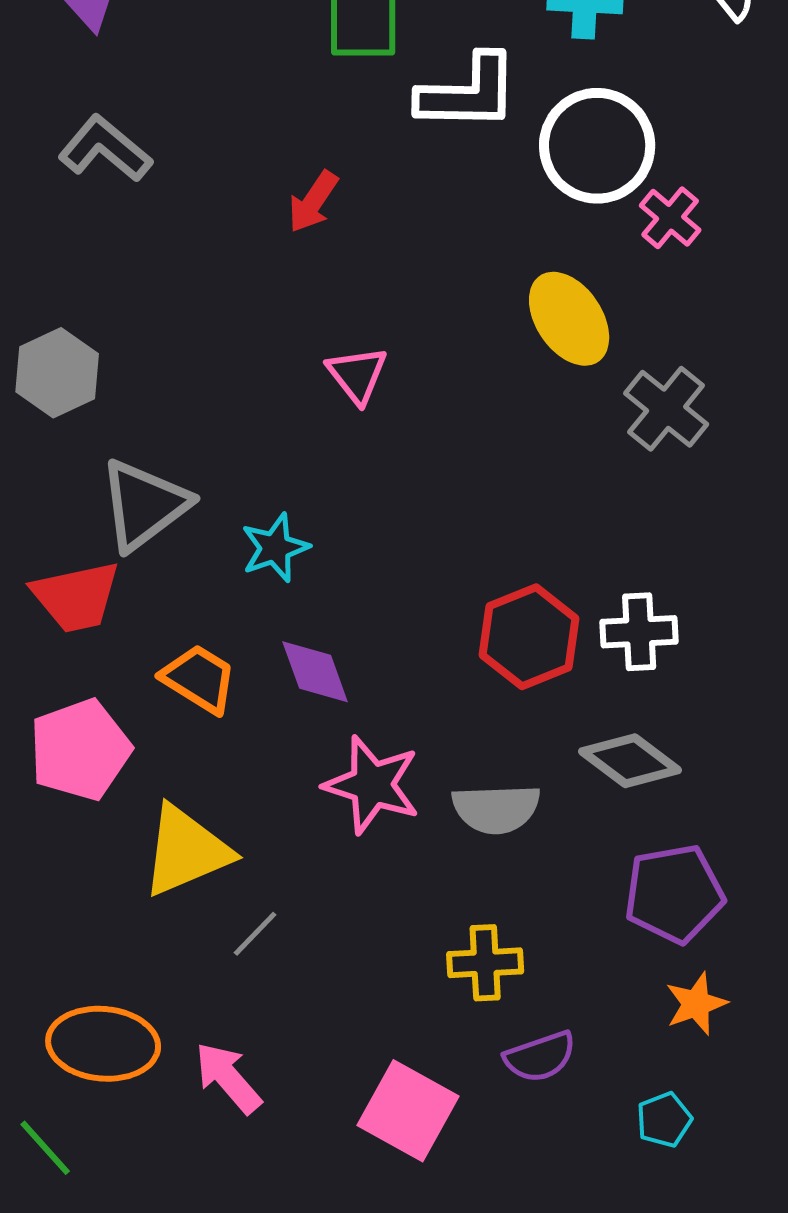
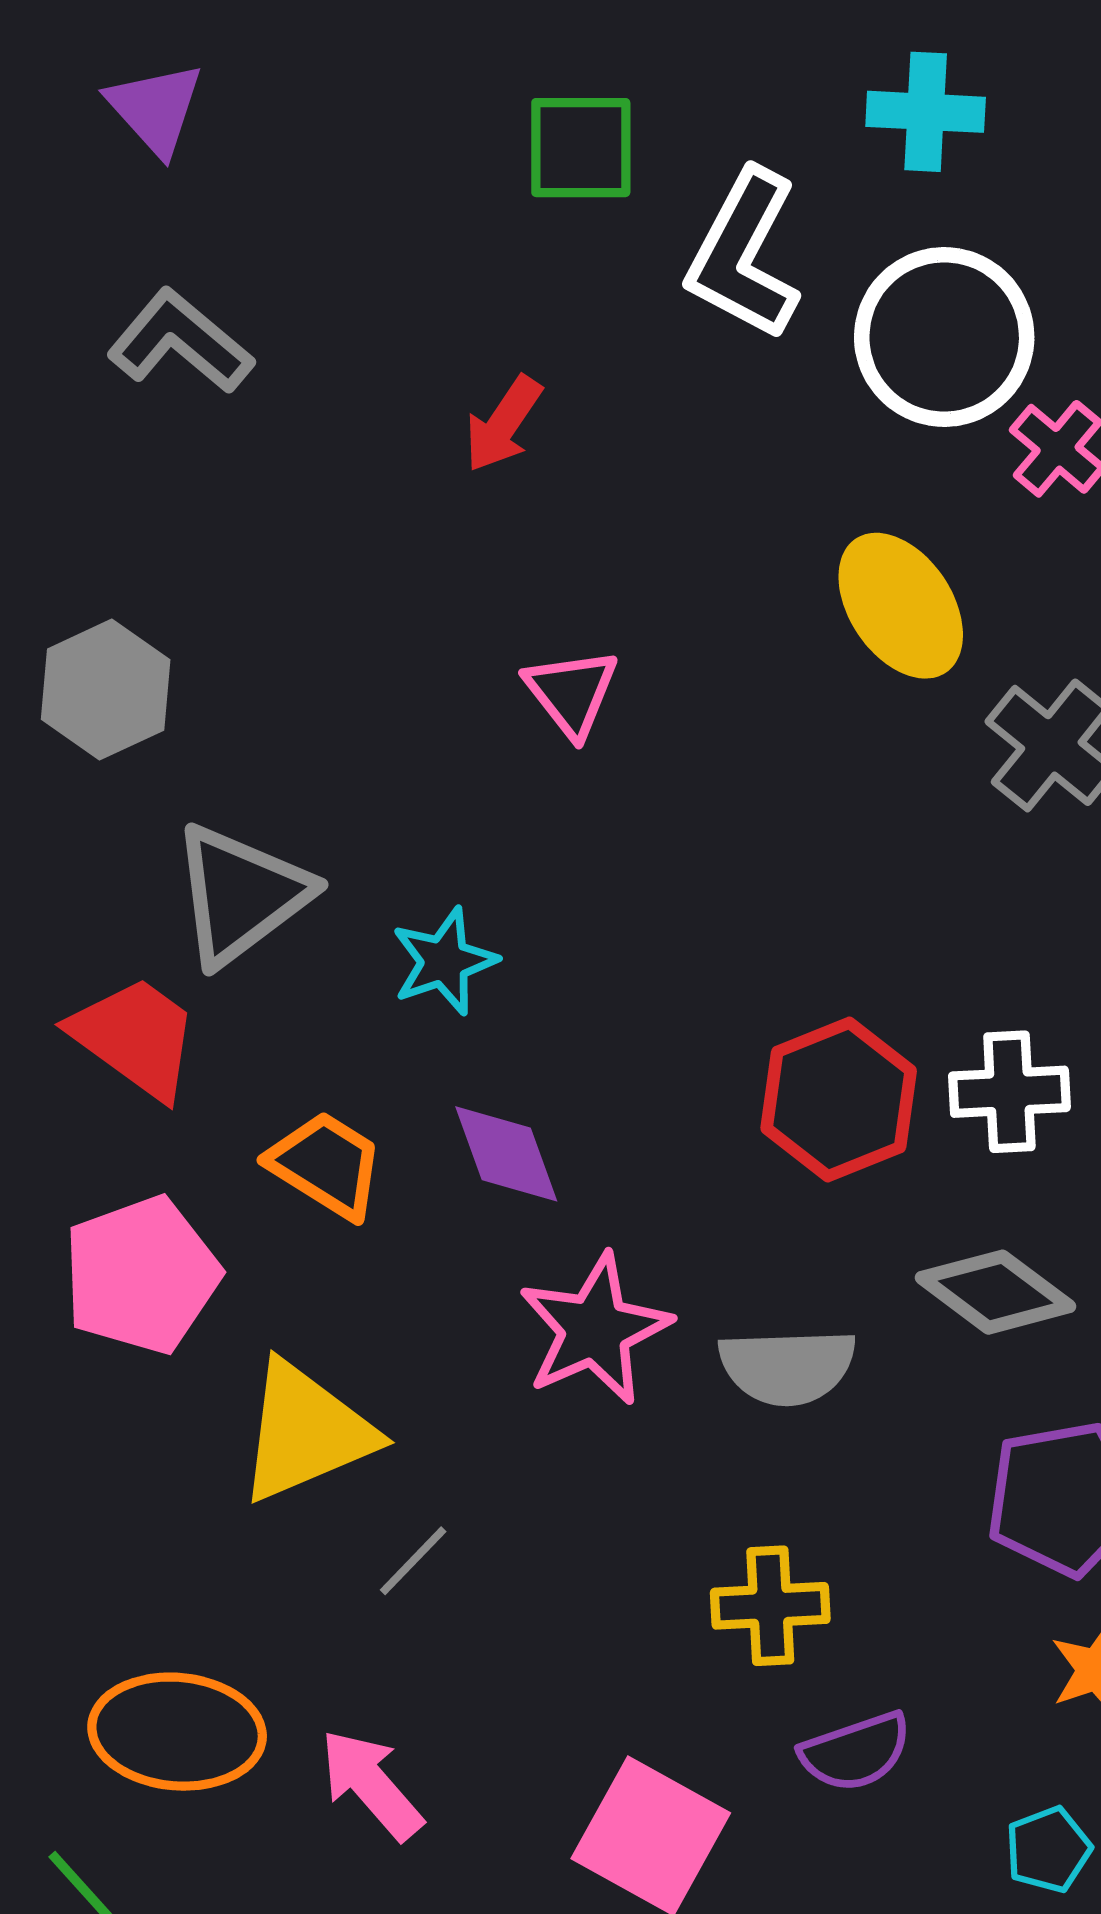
white L-shape: (468, 93) -> (744, 255), turned 117
red trapezoid: (76, 597) -> (135, 1037), turned -132
pink star: (372, 785) -> (595, 1329), turned 30

